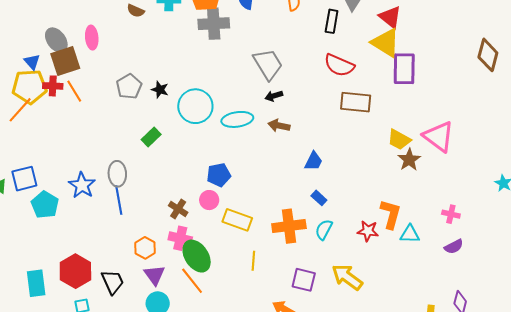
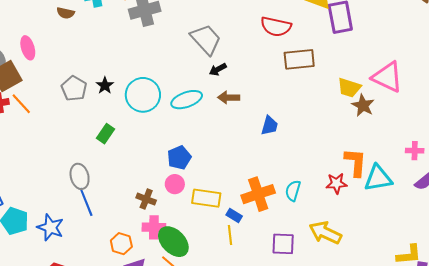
black star: (160, 90) -> (105, 85), turned 30
blue star: (82, 185) -> (50, 227), moved
blue rectangle: (319, 198) -> (234, 215), moved
cyan triangle: (410, 234) -> (378, 178), size x1.4

